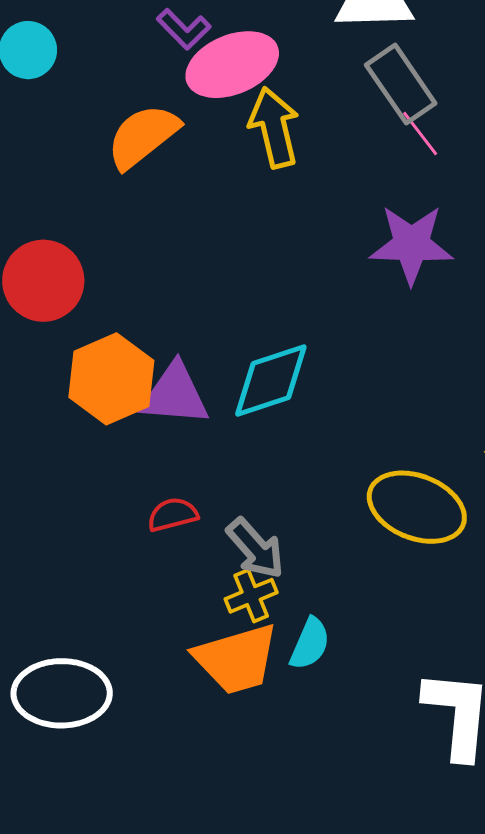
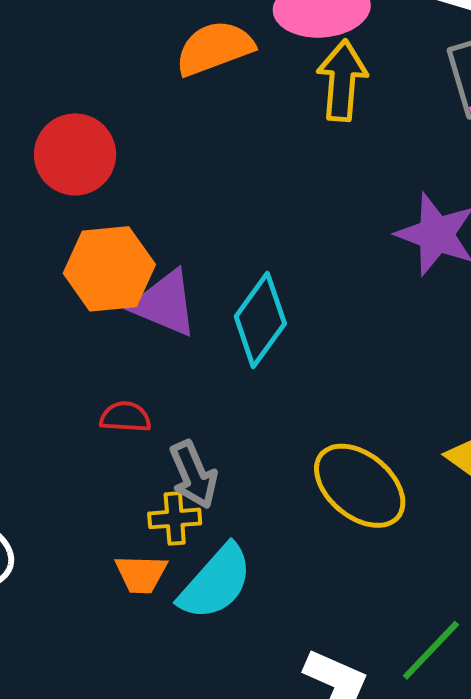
cyan diamond: (271, 381) -> (260, 320), turned -54
cyan semicircle: (310, 644) -> (216, 582), size x1.6
orange trapezoid: (236, 659) -> (141, 574), size x0.6

